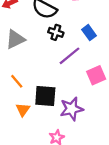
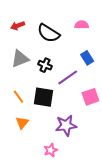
black cross: (56, 32) -> (45, 65), moved
black square: (45, 96) -> (43, 97), moved

